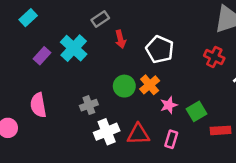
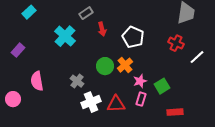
purple rectangle: (42, 56) -> (18, 50), moved
gray cross: (89, 105) -> (77, 81), turned -32
red rectangle: (221, 130) -> (175, 112), moved
pink rectangle: (171, 139) -> (141, 99), moved

